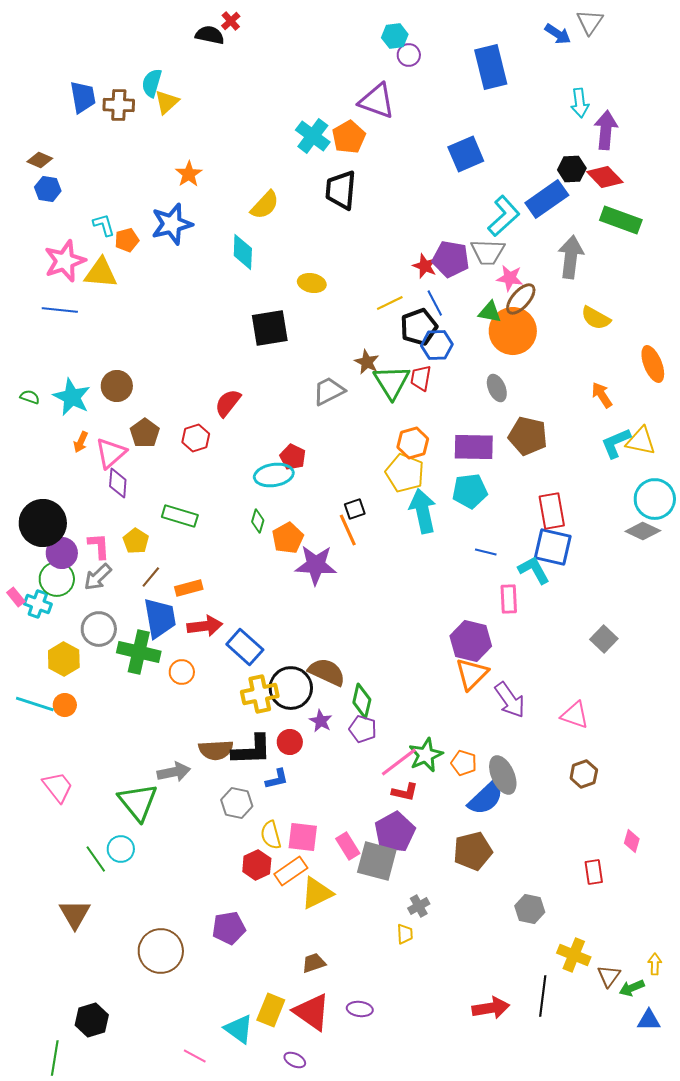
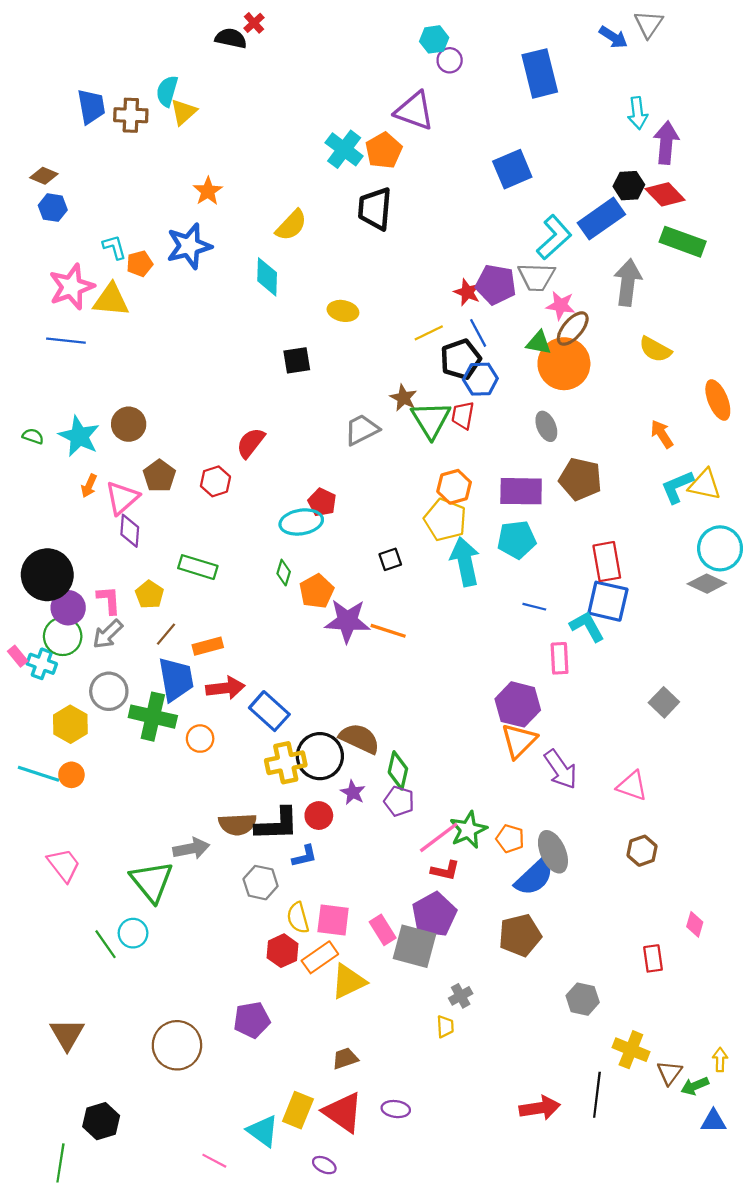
black square: (270, 328) -> (297, 360), size x0.7
orange line: (348, 530) -> (388, 631), moved, turned -48
brown triangle: (75, 914) -> (67, 1034), moved

